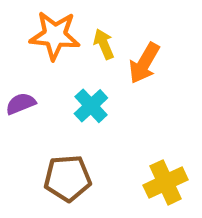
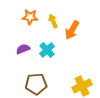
orange star: (55, 35) -> (30, 17), size x0.7
purple semicircle: (21, 104) -> (23, 49), moved

